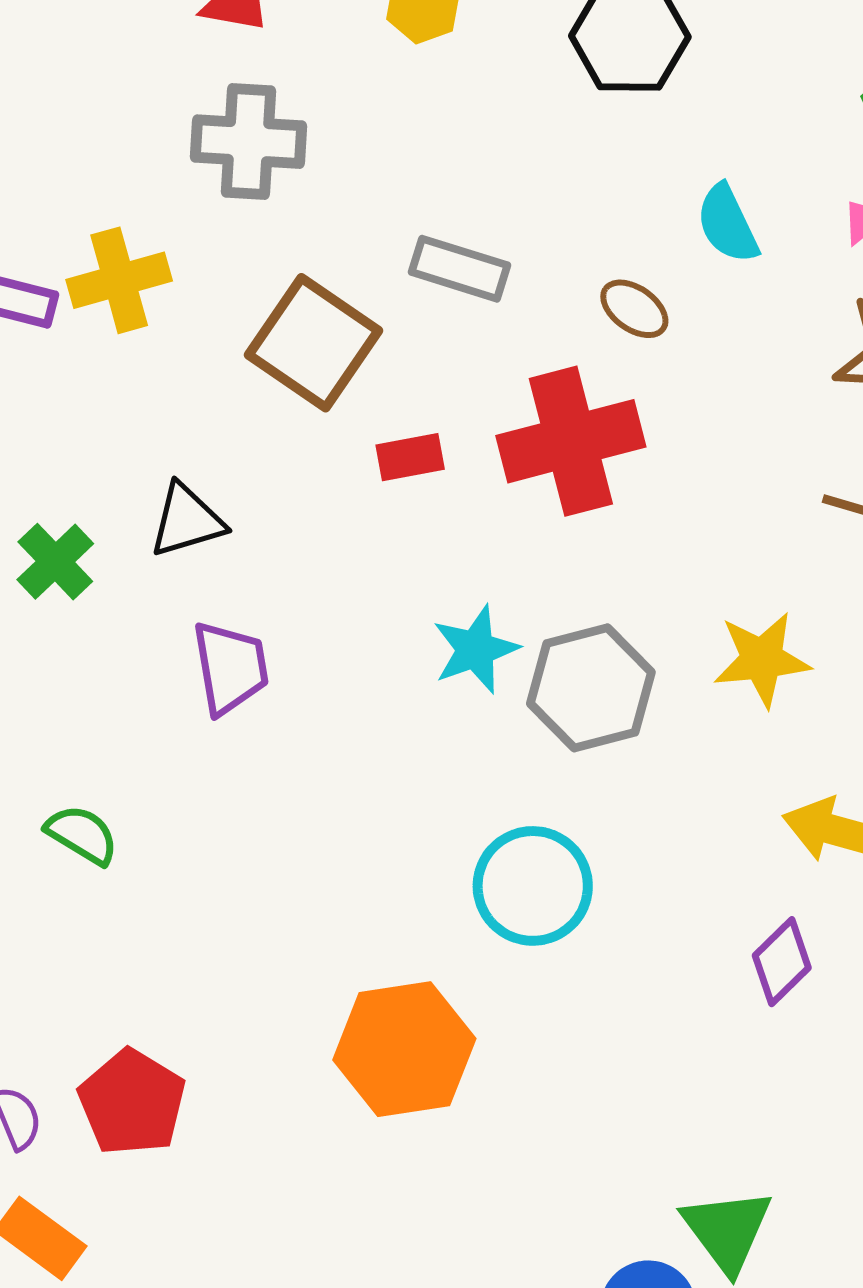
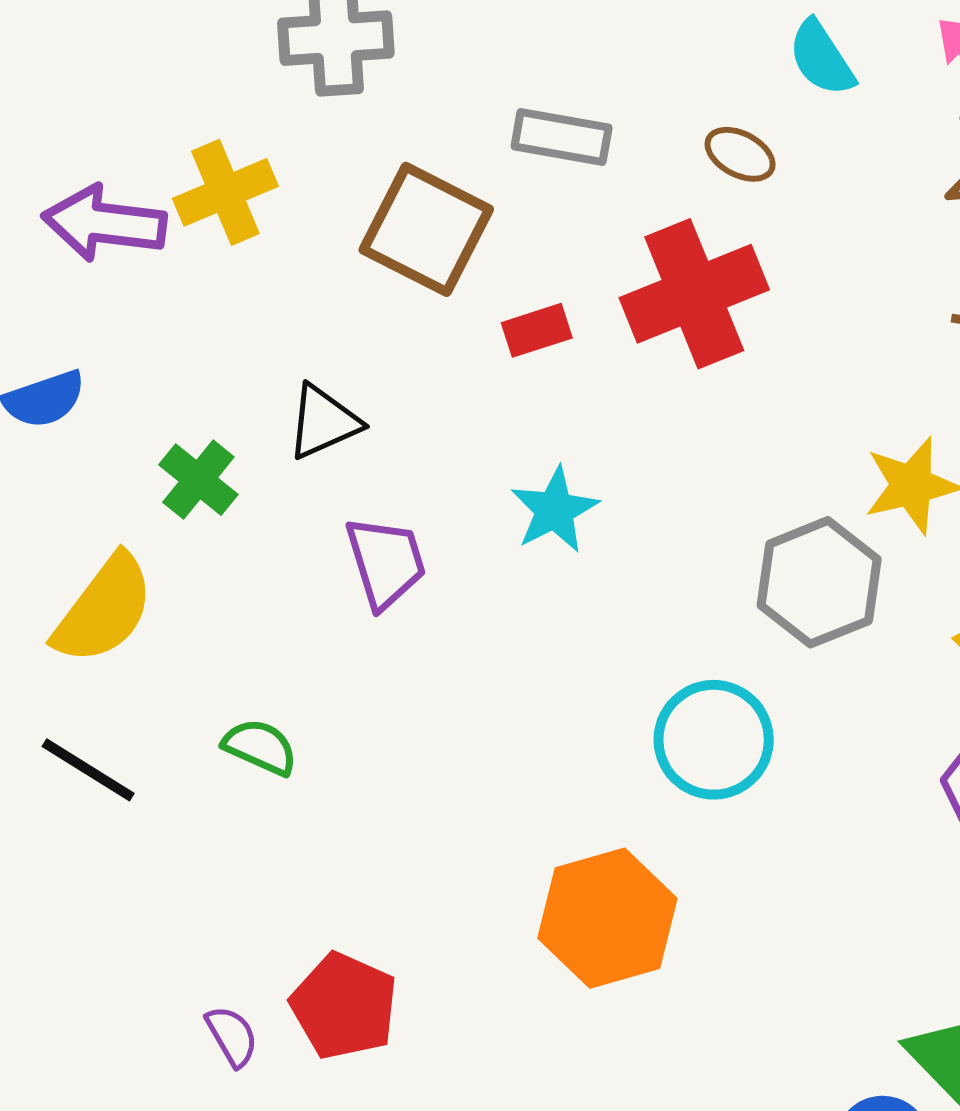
cyan star: (476, 649) -> (555, 510), moved
gray hexagon: (591, 688) -> (819, 582), moved

